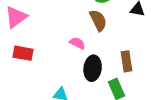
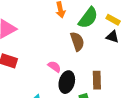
pink semicircle: (77, 43) -> (54, 67), moved

